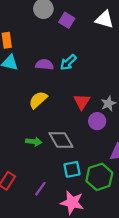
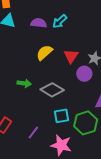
yellow semicircle: (38, 100) -> (44, 53), moved
gray diamond: (61, 140) -> (52, 90), turned -30
green arrow: (34, 142) -> (24, 83), moved

